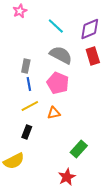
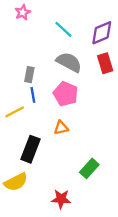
yellow line: (30, 106) -> (15, 112), moved
black rectangle: (27, 132) -> (31, 149), size x1.6
red star: (67, 177) -> (61, 199), moved, turned 30

